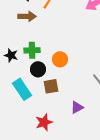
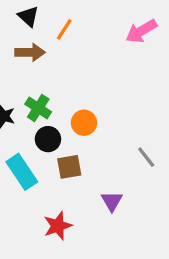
green cross: (32, 50) -> (38, 108), turned 35
purple triangle: (77, 107) -> (112, 201), turned -32

